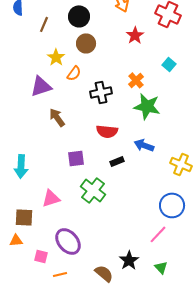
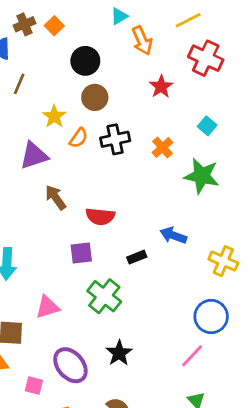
brown line: (44, 24) -> (19, 84), moved
black cross: (101, 92) -> (115, 139), moved
green star: (147, 106) -> (202, 176), moved
red semicircle: (107, 131) -> (100, 216), moved
black star: (129, 260) -> (119, 353), moved

